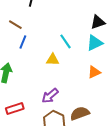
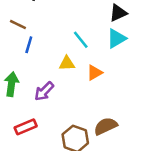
orange triangle: (94, 72) -> (94, 73), moved
purple arrow: (50, 96) -> (44, 91), moved

